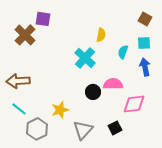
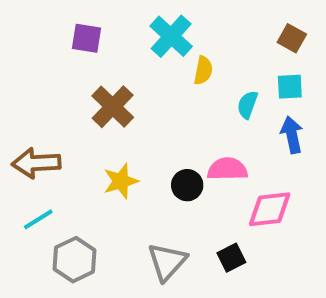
brown cross: (25, 35) -> (113, 107), moved
cyan cross: (85, 58) -> (171, 36), moved
cyan line: (19, 109) -> (38, 219), turned -70
yellow star: (60, 110) -> (121, 181), moved

